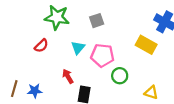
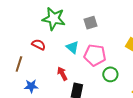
red semicircle: (41, 46) -> (39, 45), turned -112
cyan triangle: (78, 48) -> (72, 47), turned -32
brown line: (14, 89) -> (19, 64), moved

